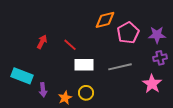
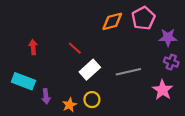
pink pentagon: (128, 33) -> (143, 18), moved
red arrow: (42, 42) -> (33, 47), moved, turned -32
purple cross: (160, 58) -> (171, 62), turned 32
white rectangle: (84, 65) -> (90, 70), turned -42

